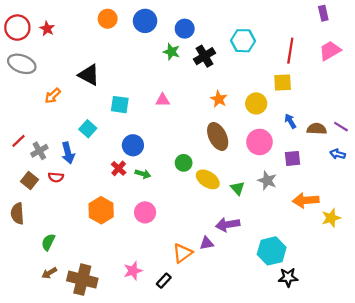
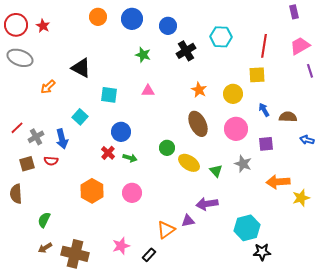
green star: (171, 52) -> (143, 55), moved
purple line: (341, 127) -> (310, 71), moved, turned 40
brown square: (29, 180) -> (27, 164), turned 35

